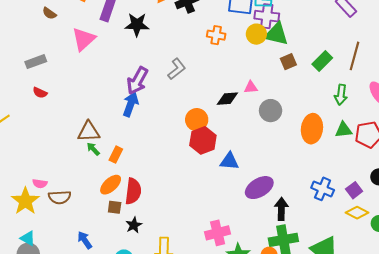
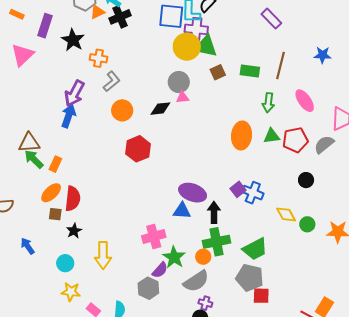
black star: (137, 25) -> (73, 40), turned 30
yellow circle: (256, 34) -> (187, 47), size x1.4
orange cross: (216, 35) -> (98, 58), moved
green rectangle: (322, 61) -> (250, 71), turned 54
gray circle: (271, 111) -> (179, 82), moved
orange circle: (197, 120) -> (122, 110), moved
green arrow: (93, 149) -> (34, 159), size x1.5
blue triangle: (229, 161) -> (182, 211), moved
purple ellipse: (259, 188) -> (193, 193), turned 52
purple square: (354, 190) -> (238, 189), moved
yellow diamond: (357, 213) -> (286, 214), turned 35

